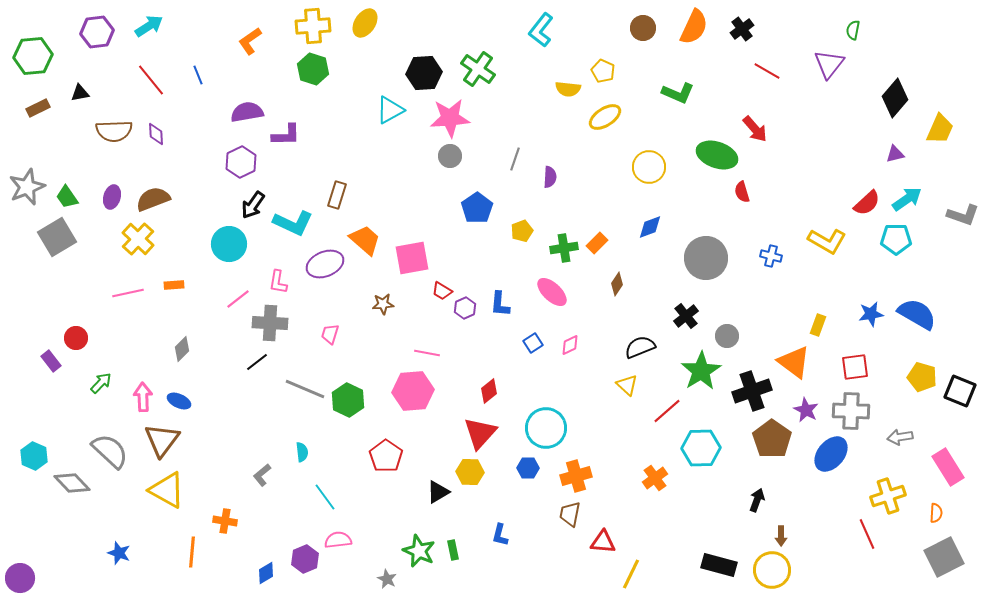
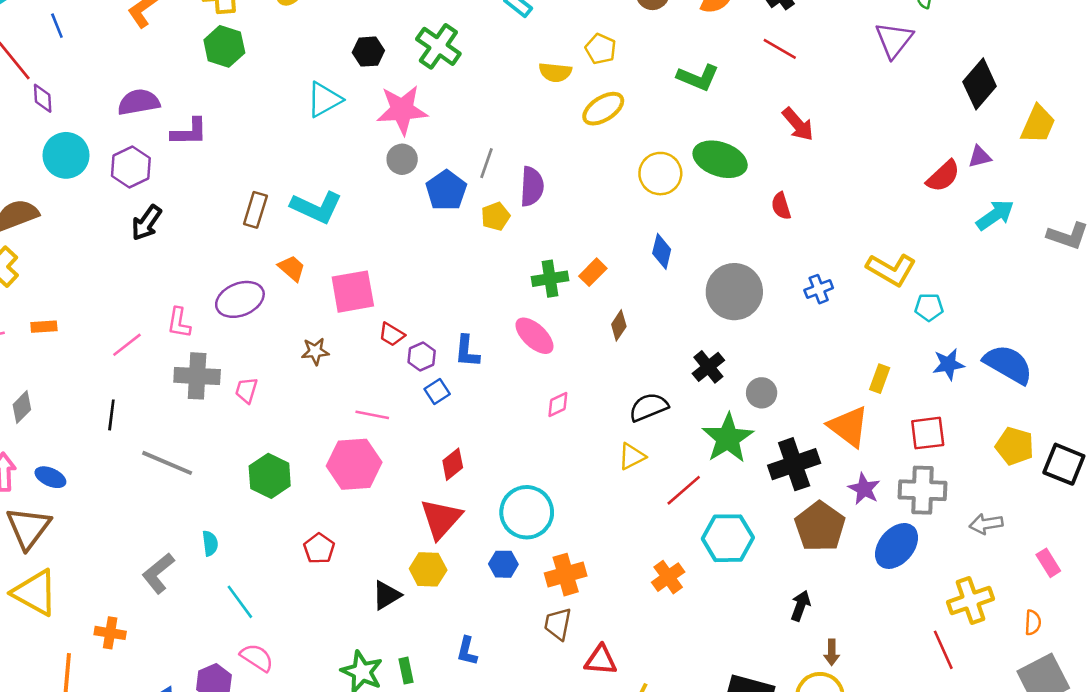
red line: (767, 71) -> (780, 49), moved
black hexagon: (424, 73) -> (368, 52), size x0.7
blue line: (198, 75) -> (57, 26), moved
purple diamond: (156, 134) -> (43, 98), moved
green ellipse: (717, 155) -> (720, 159), moved
purple semicircle: (550, 177) -> (532, 186), size x1.4
red semicircle: (867, 203) -> (943, 176), moved
blue pentagon: (477, 208) -> (446, 190), moved
cyan L-shape: (293, 223) -> (316, 207), moved
blue diamond: (650, 227) -> (662, 251), turned -56
yellow pentagon: (522, 231) -> (496, 216), moved
cyan pentagon: (896, 239) -> (929, 307), moved, size x0.7
orange trapezoid: (365, 240) -> (292, 268), size x0.7
cyan circle: (229, 244) -> (66, 155), moved
blue cross: (771, 256) -> (819, 289), turned -35
gray cross: (270, 323) -> (197, 376), moved
blue square: (533, 343) -> (437, 392), moved
gray diamond: (182, 349) -> (22, 407), moved
black line: (257, 362) -> (111, 415), moved, turned -45
yellow triangle: (627, 385) -> (632, 456), turned 50
gray line: (305, 389) -> (167, 463), moved
red pentagon: (386, 456) -> (319, 549), size x0.7
pink rectangle: (948, 467) -> (1048, 563), size x0.6
gray L-shape: (262, 475) -> (158, 573), size x1.4
pink semicircle: (338, 540) -> (257, 658), turned 40

